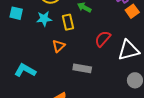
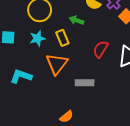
orange triangle: (59, 46) -> (57, 64), size x1.6
cyan L-shape: (25, 70) -> (21, 76), moved

